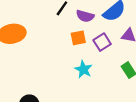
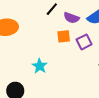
cyan star: (83, 69) -> (40, 66), moved

